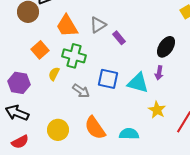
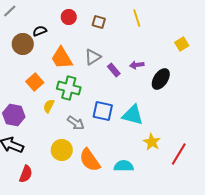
purple arrow: (159, 73) -> (137, 65), moved, turned 72
yellow circle: (58, 130) -> (62, 150), moved
red semicircle: (20, 142) -> (26, 174), moved, turned -42

